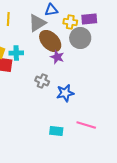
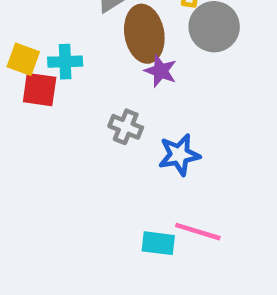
brown ellipse: (50, 41) -> (144, 34), turned 35
pink line: (86, 125) -> (198, 232), moved

